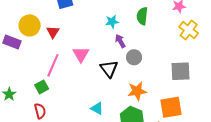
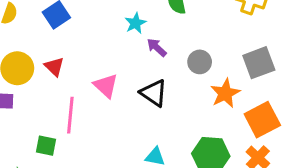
gray circle: (134, 57) -> (200, 62), moved
green square: (42, 87) -> (46, 146), moved, turned -32
orange star: (137, 91) -> (225, 93), moved

